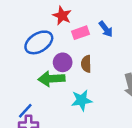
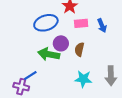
cyan star: (82, 100) -> (83, 79), moved
blue line: (25, 111) -> (30, 75), moved

